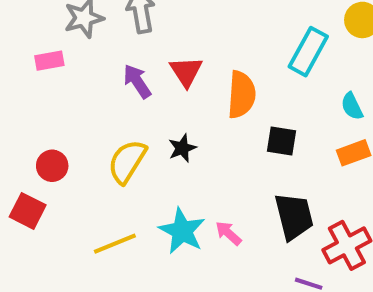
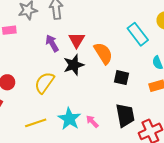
cyan rectangle: (308, 52) -> (138, 34), turned -70
orange semicircle: (241, 95) -> (103, 53), turned -40
black star: (182, 148) -> (74, 65), moved, size x1.5

